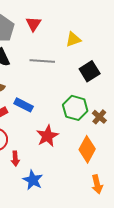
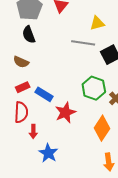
gray line: (42, 61) -> (83, 43), moved
blue rectangle: (24, 105) -> (44, 94), moved

